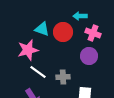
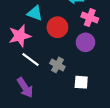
red circle: (63, 32) -> (57, 27), moved
gray cross: (63, 77) -> (57, 65), turned 32

